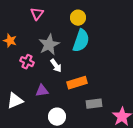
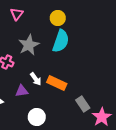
white arrow: (56, 66) -> (36, 79), moved
orange rectangle: (77, 83) -> (57, 83), turned 42
gray rectangle: (94, 104) -> (83, 104), moved, turned 63

